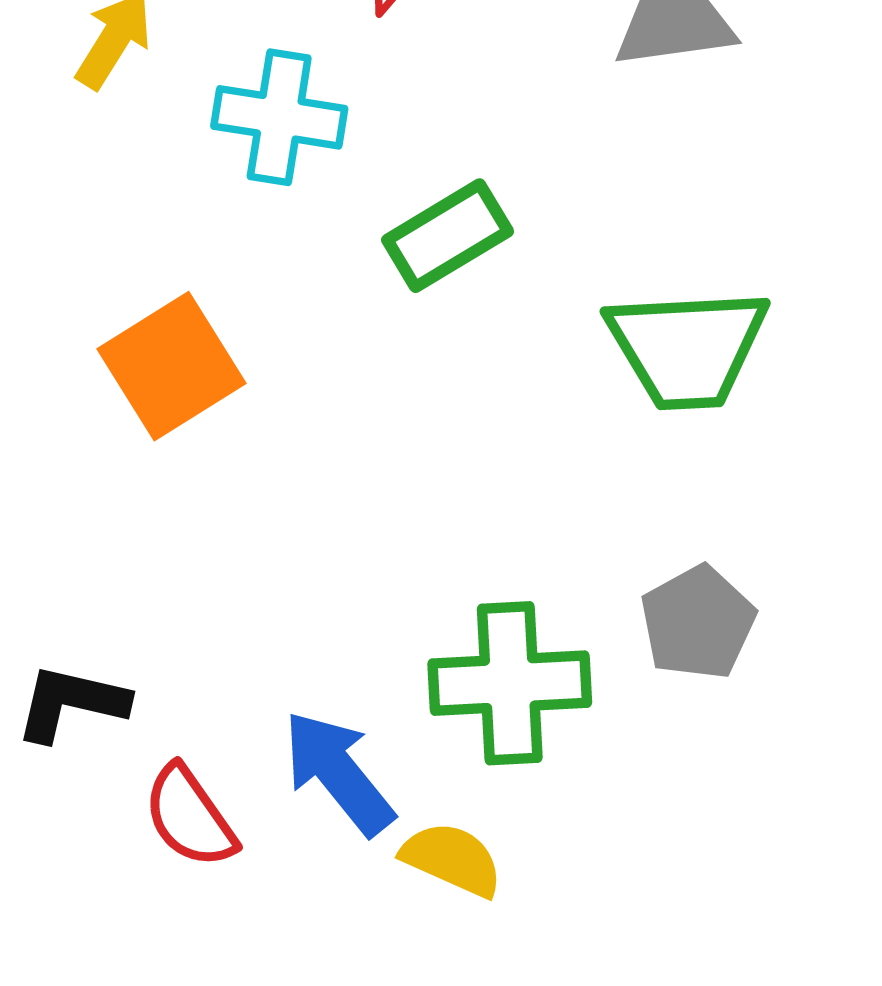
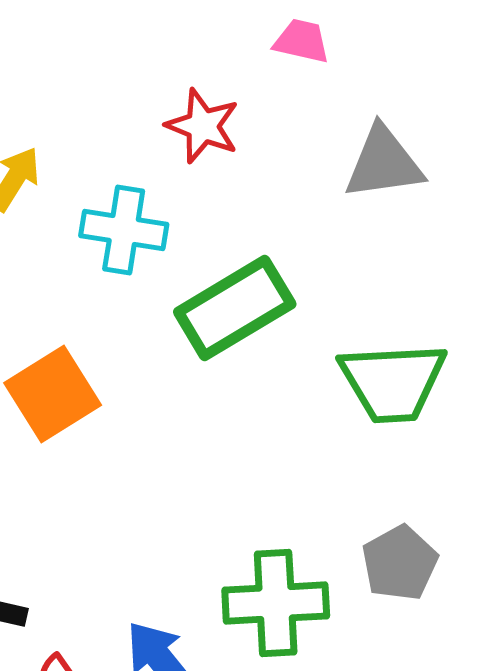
green rectangle: (448, 236) -> (235, 308), size x1.4

